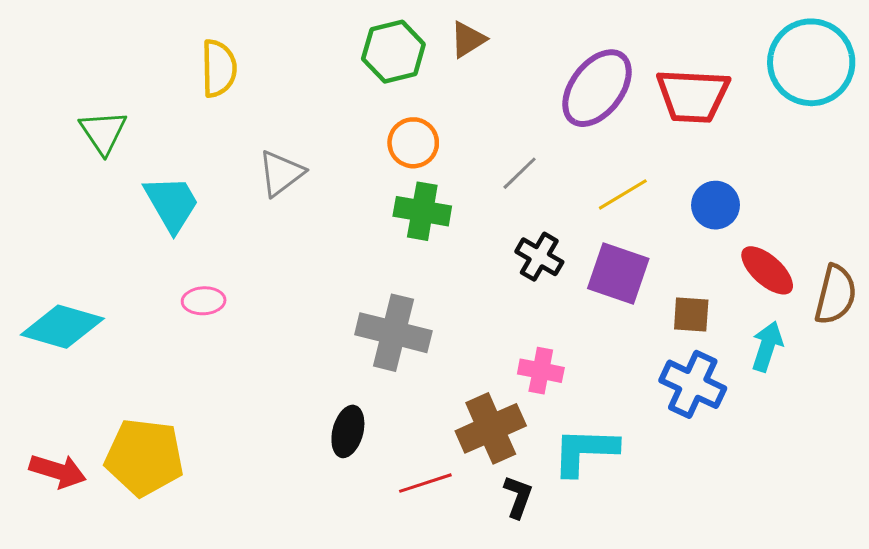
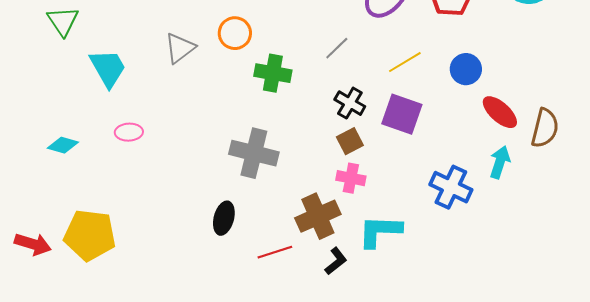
orange circle: (413, 143) -> (235, 33), moved
brown square: (691, 314) -> (350, 141), moved, turned -32
cyan diamond: (62, 327) -> (63, 145), moved, size x0.6
black L-shape: (518, 497) -> (336, 261), turned 32

